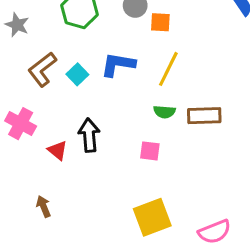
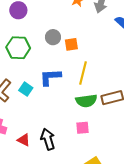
green semicircle: (164, 112) -> (86, 101), size x1.5
black arrow: (89, 135) -> (48, 139), moved

